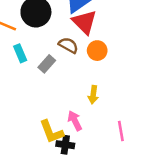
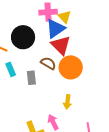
orange circle: (97, 51) -> (71, 67), size x1.5
gray rectangle: (47, 64) -> (31, 78), turned -48

